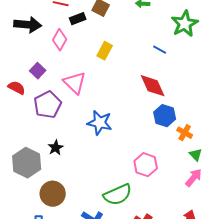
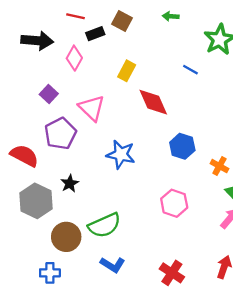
red diamond: (153, 86) -> (153, 102), moved
red semicircle: (17, 88) -> (24, 156), moved, size x1.4
blue hexagon: (165, 116) -> (182, 146), moved
green semicircle: (118, 195) -> (105, 225), moved

